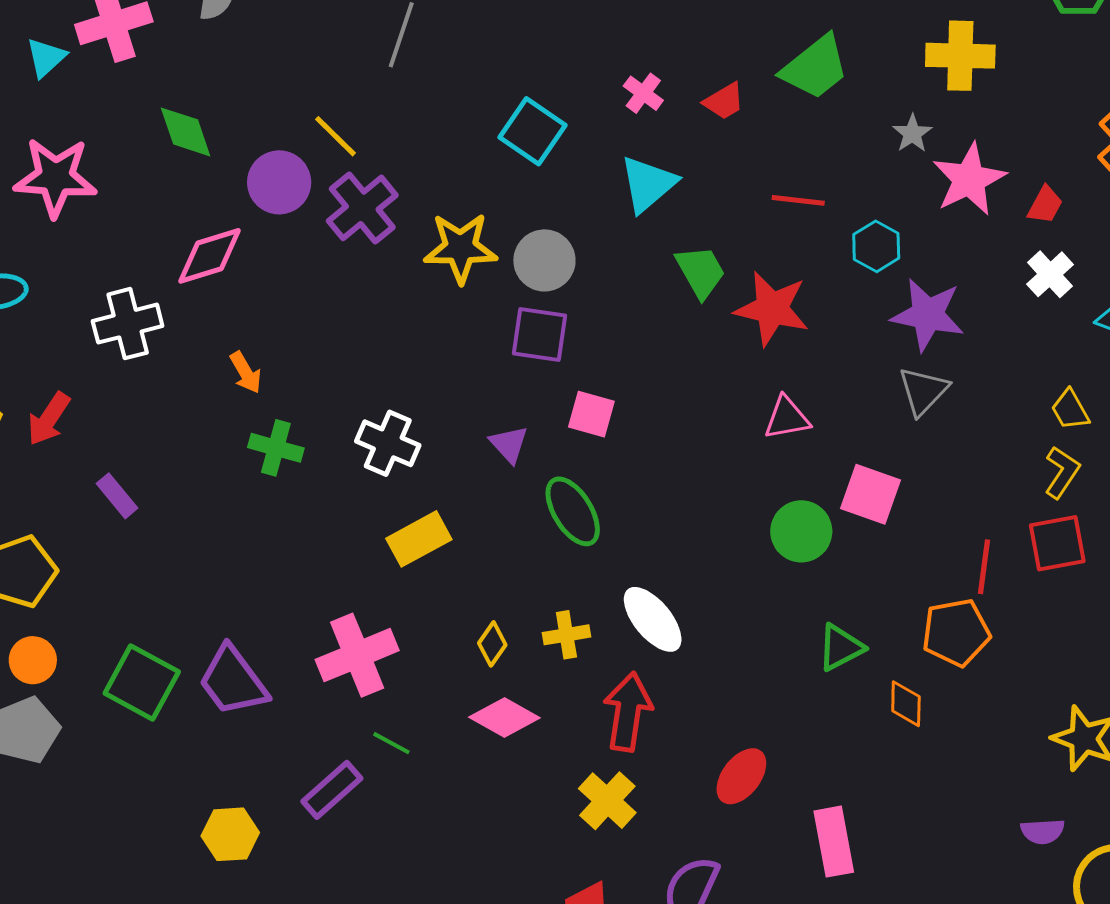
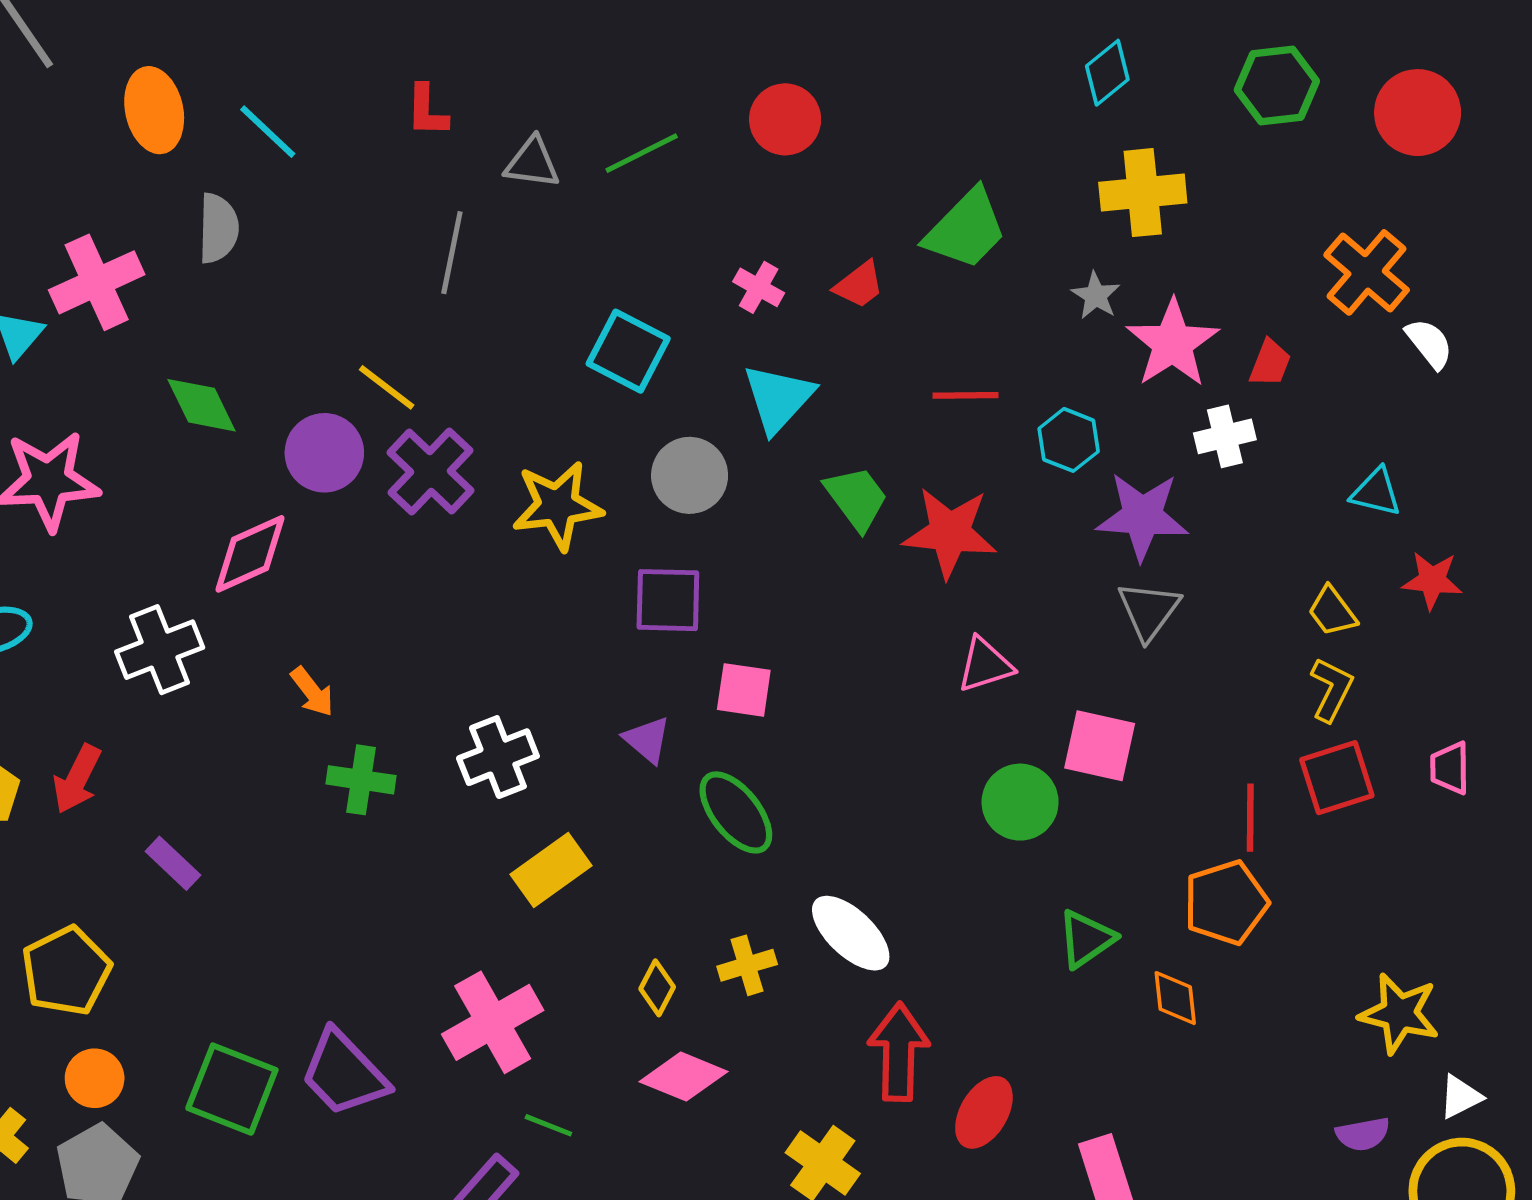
gray circle: (544, 260) -> (690, 475), moved
white cross: (1050, 274) -> (1225, 436), moved, turned 36
white cross: (388, 443) -> (498, 757), turned -38
red arrow: (628, 712) -> (899, 1052), moved

